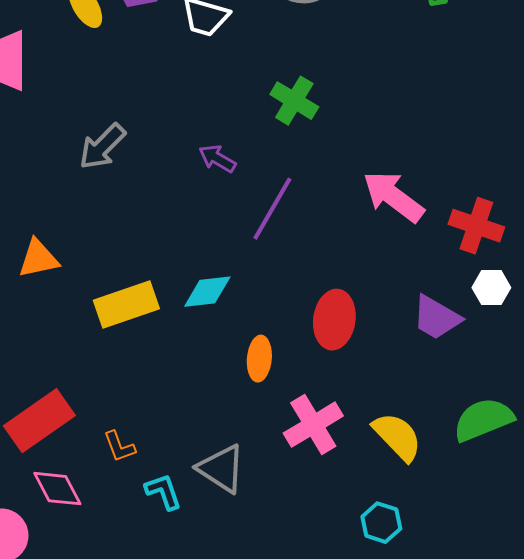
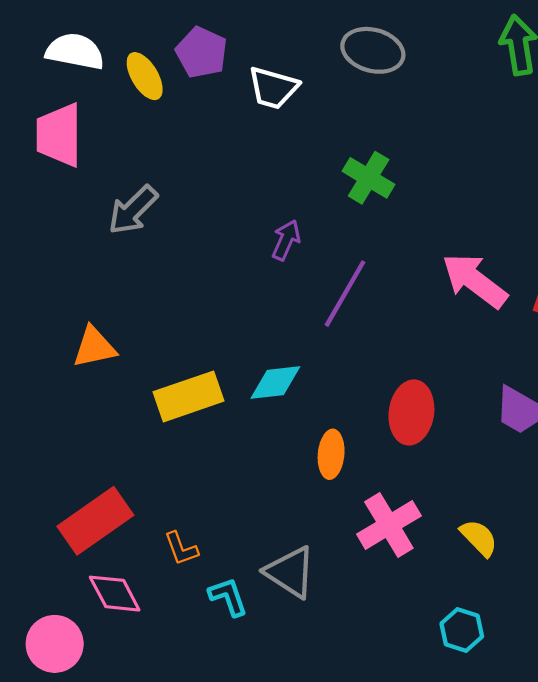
gray arrow: (102, 147) -> (133, 210), moved
purple arrow: (217, 159) -> (286, 240), turned 84
yellow semicircle: (397, 437) -> (479, 538), size x0.7

